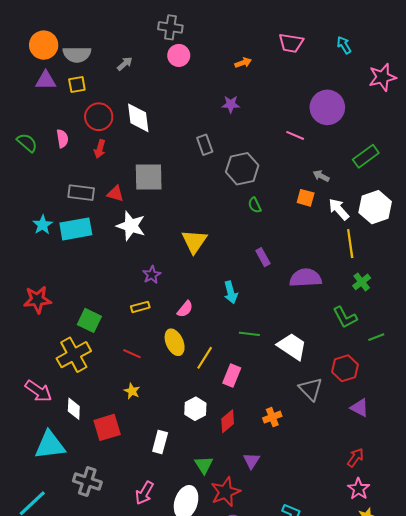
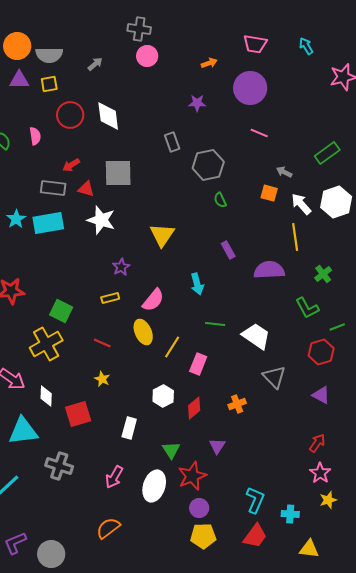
purple circle: (327, 107) -> (250, 88), moved
red arrow: (100, 149) -> (71, 165), moved, turned 42
yellow line: (350, 244) -> (295, 237), moved
pink semicircle: (185, 309) -> (153, 300), size x1.4
red hexagon: (345, 368) -> (321, 352), moved

